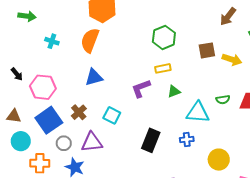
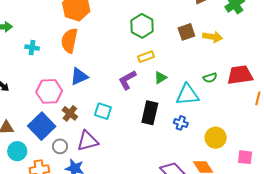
pink hexagon: (43, 87) -> (49, 91), moved
blue cross: (187, 139) -> (181, 123), turned 32
black rectangle: (151, 140) -> (150, 113), moved

